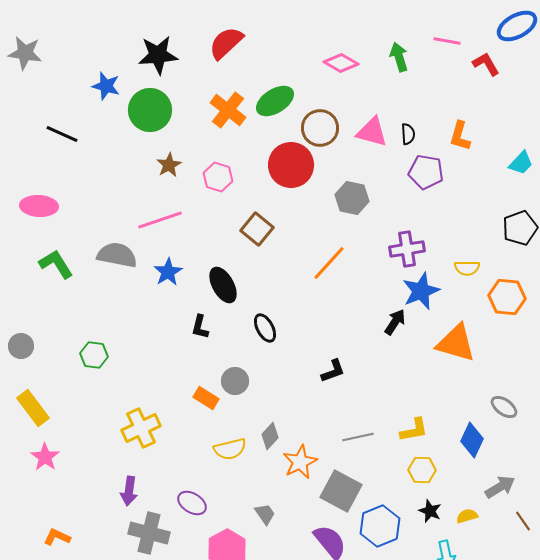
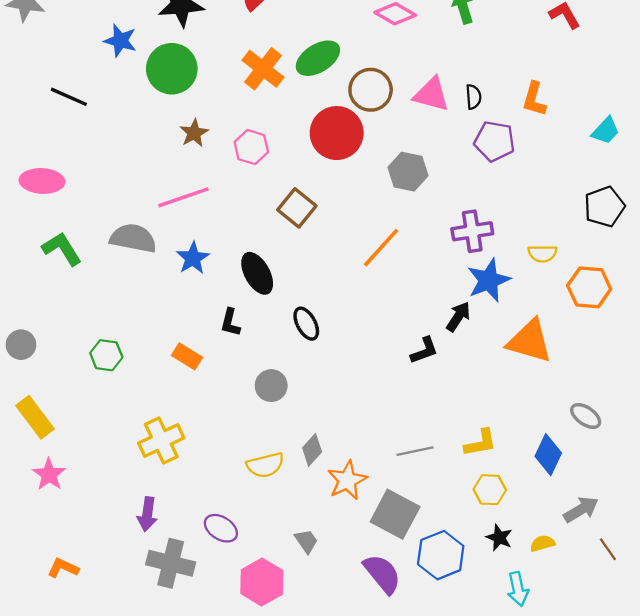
black L-shape: (333, 371) -> (424, 351), moved
orange rectangle: (206, 398) -> (187, 356), moved

